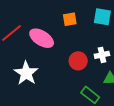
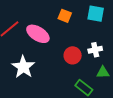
orange square: (70, 19) -> (65, 16), turned 32

